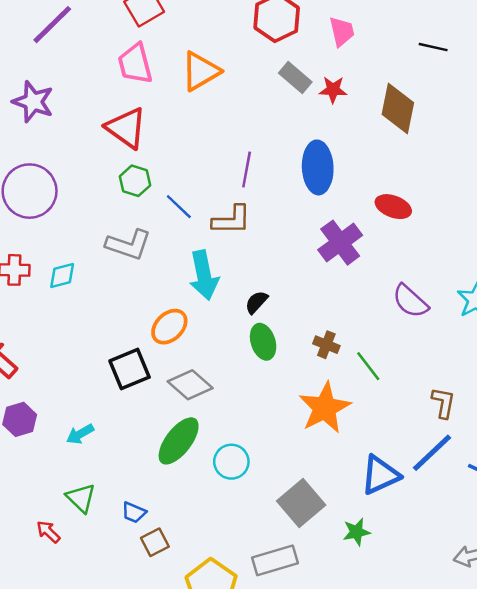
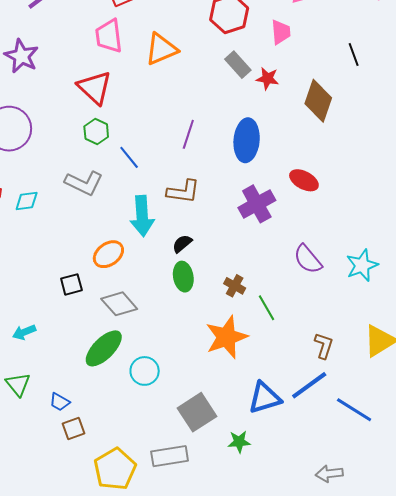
black line: (433, 47) -> (354, 55), turned 50
brown L-shape: (232, 220) -> (183, 192), moved
black square: (130, 369) -> (71, 284), size x0.7

